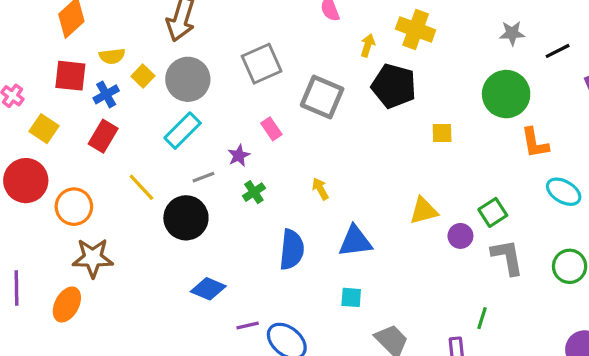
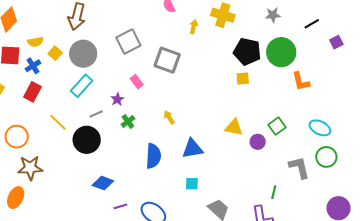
gray star: (512, 33) -> (273, 15), moved
black pentagon: (394, 86) -> (247, 52), moved
cyan ellipse: (564, 192) -> (320, 128), moved
yellow triangle: (424, 211) -> (234, 127), turned 30
gray L-shape: (507, 257) -> (299, 167), moved
purple line: (248, 325) -> (120, 206), moved

